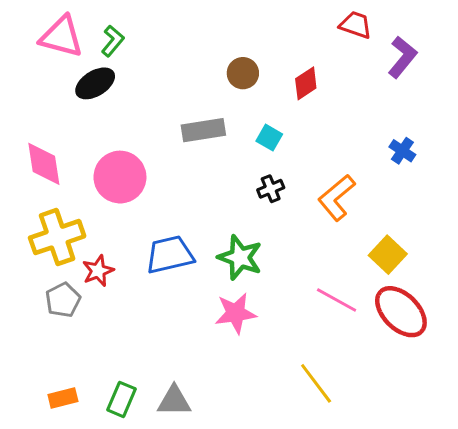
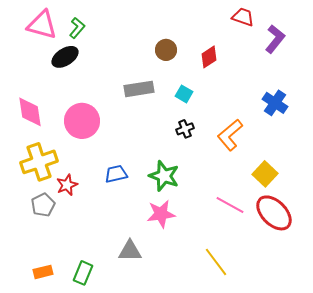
blue cross: (402, 151) -> (275, 103), size x1.4
blue trapezoid: (170, 255) -> (116, 174), size x0.7
gray triangle: (174, 401) -> (130, 251), moved

